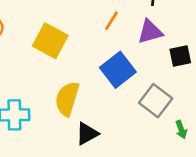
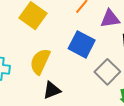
blue square: (118, 70) -> (82, 44), turned -32

